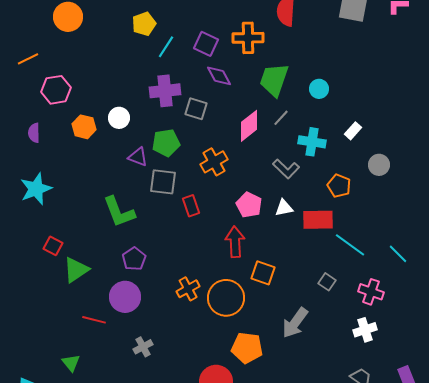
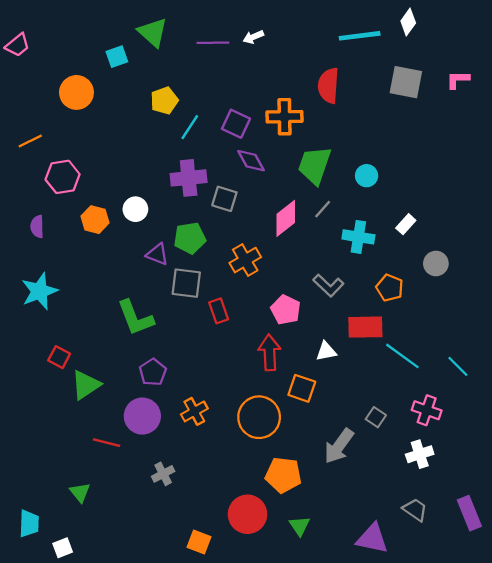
gray L-shape: (286, 169) -> (328, 285), moved
white triangle: (284, 208) -> (326, 351), moved
gray square: (327, 282) -> (376, 417), moved
orange cross: (188, 289) -> (194, 411), moved

